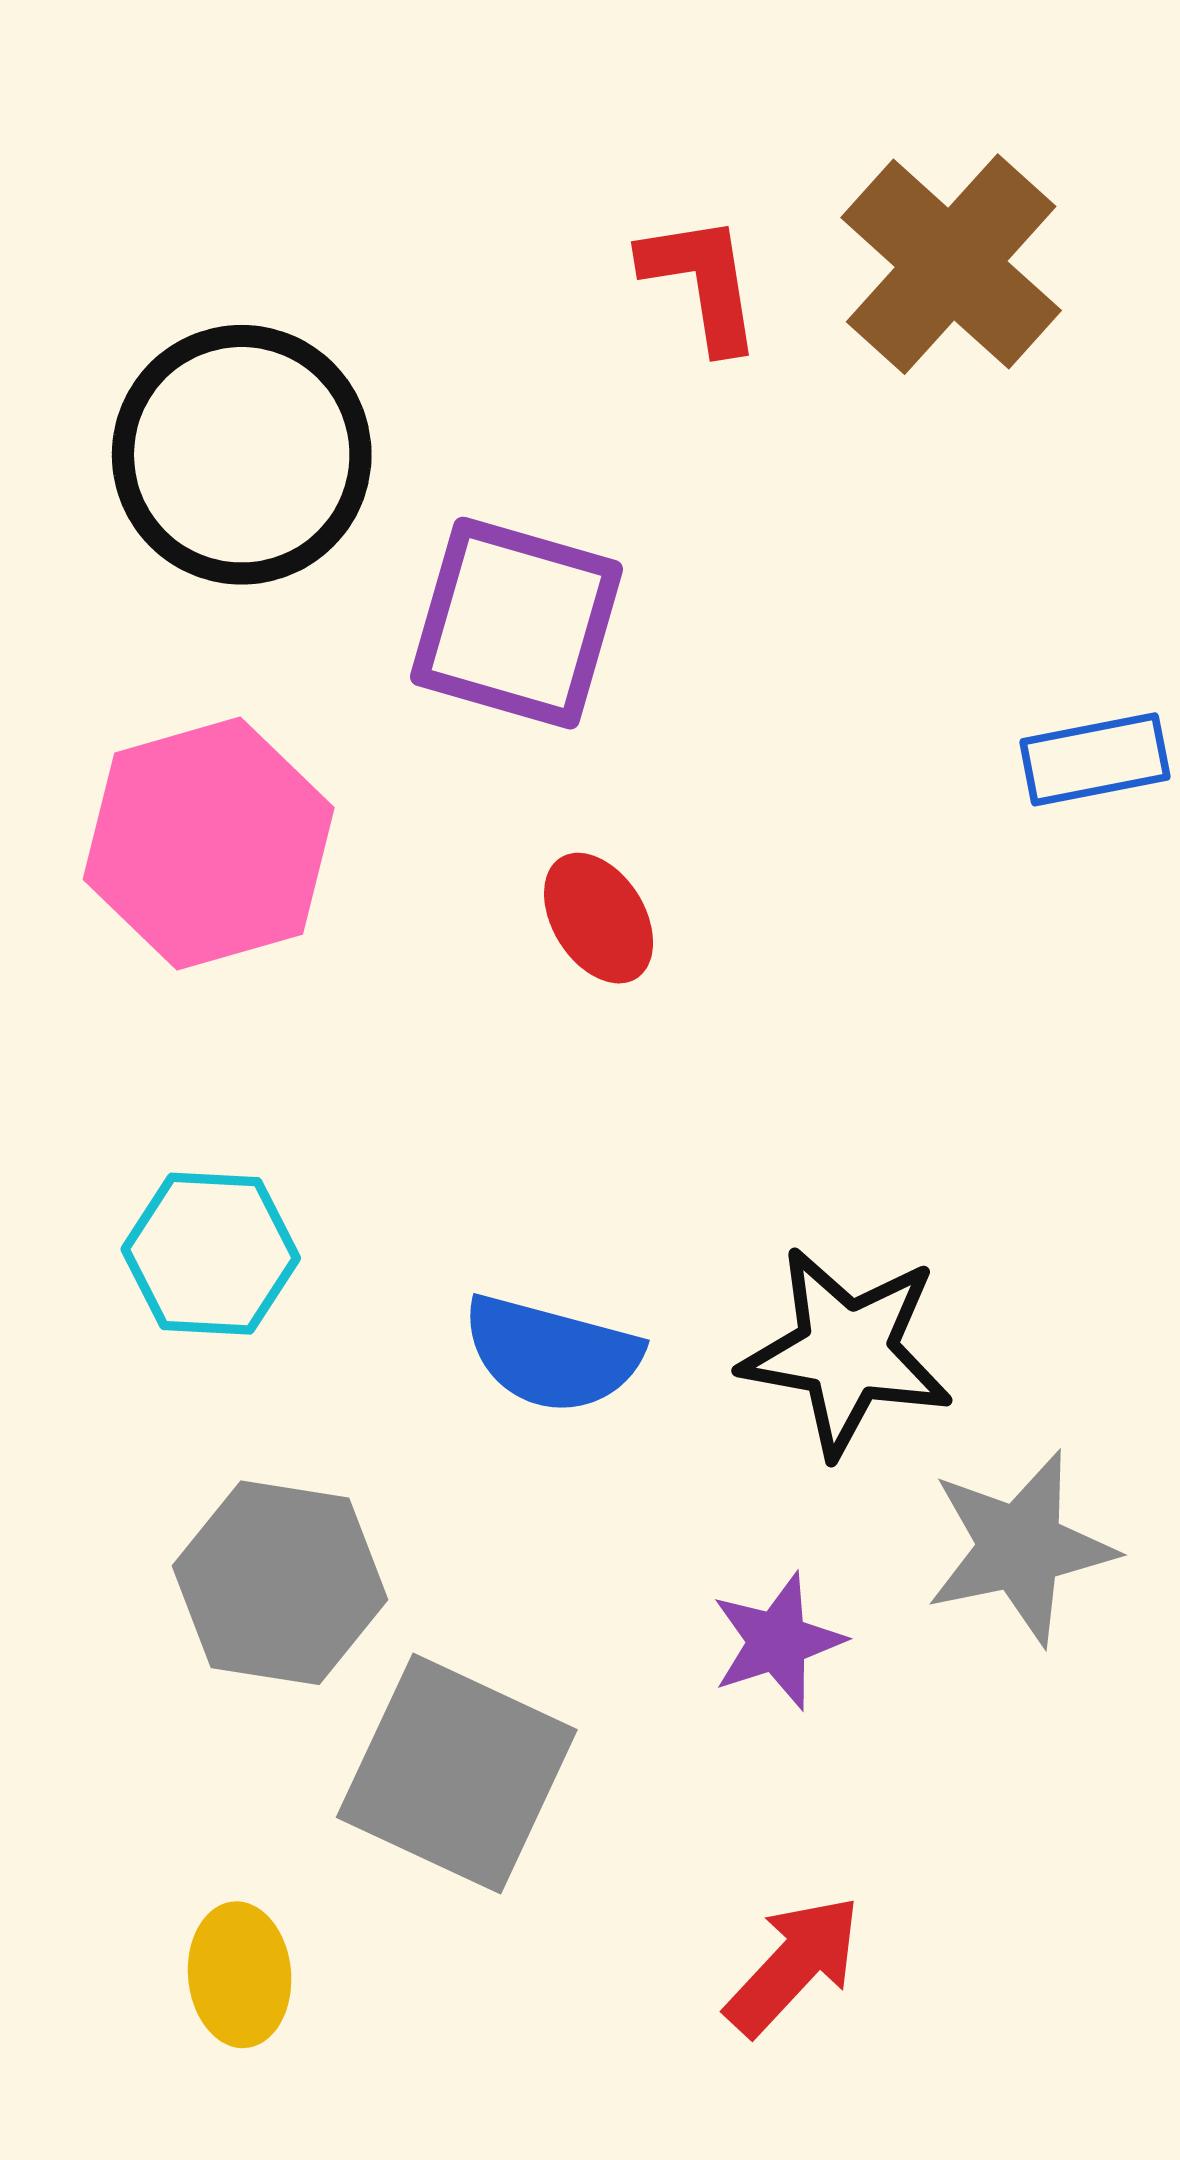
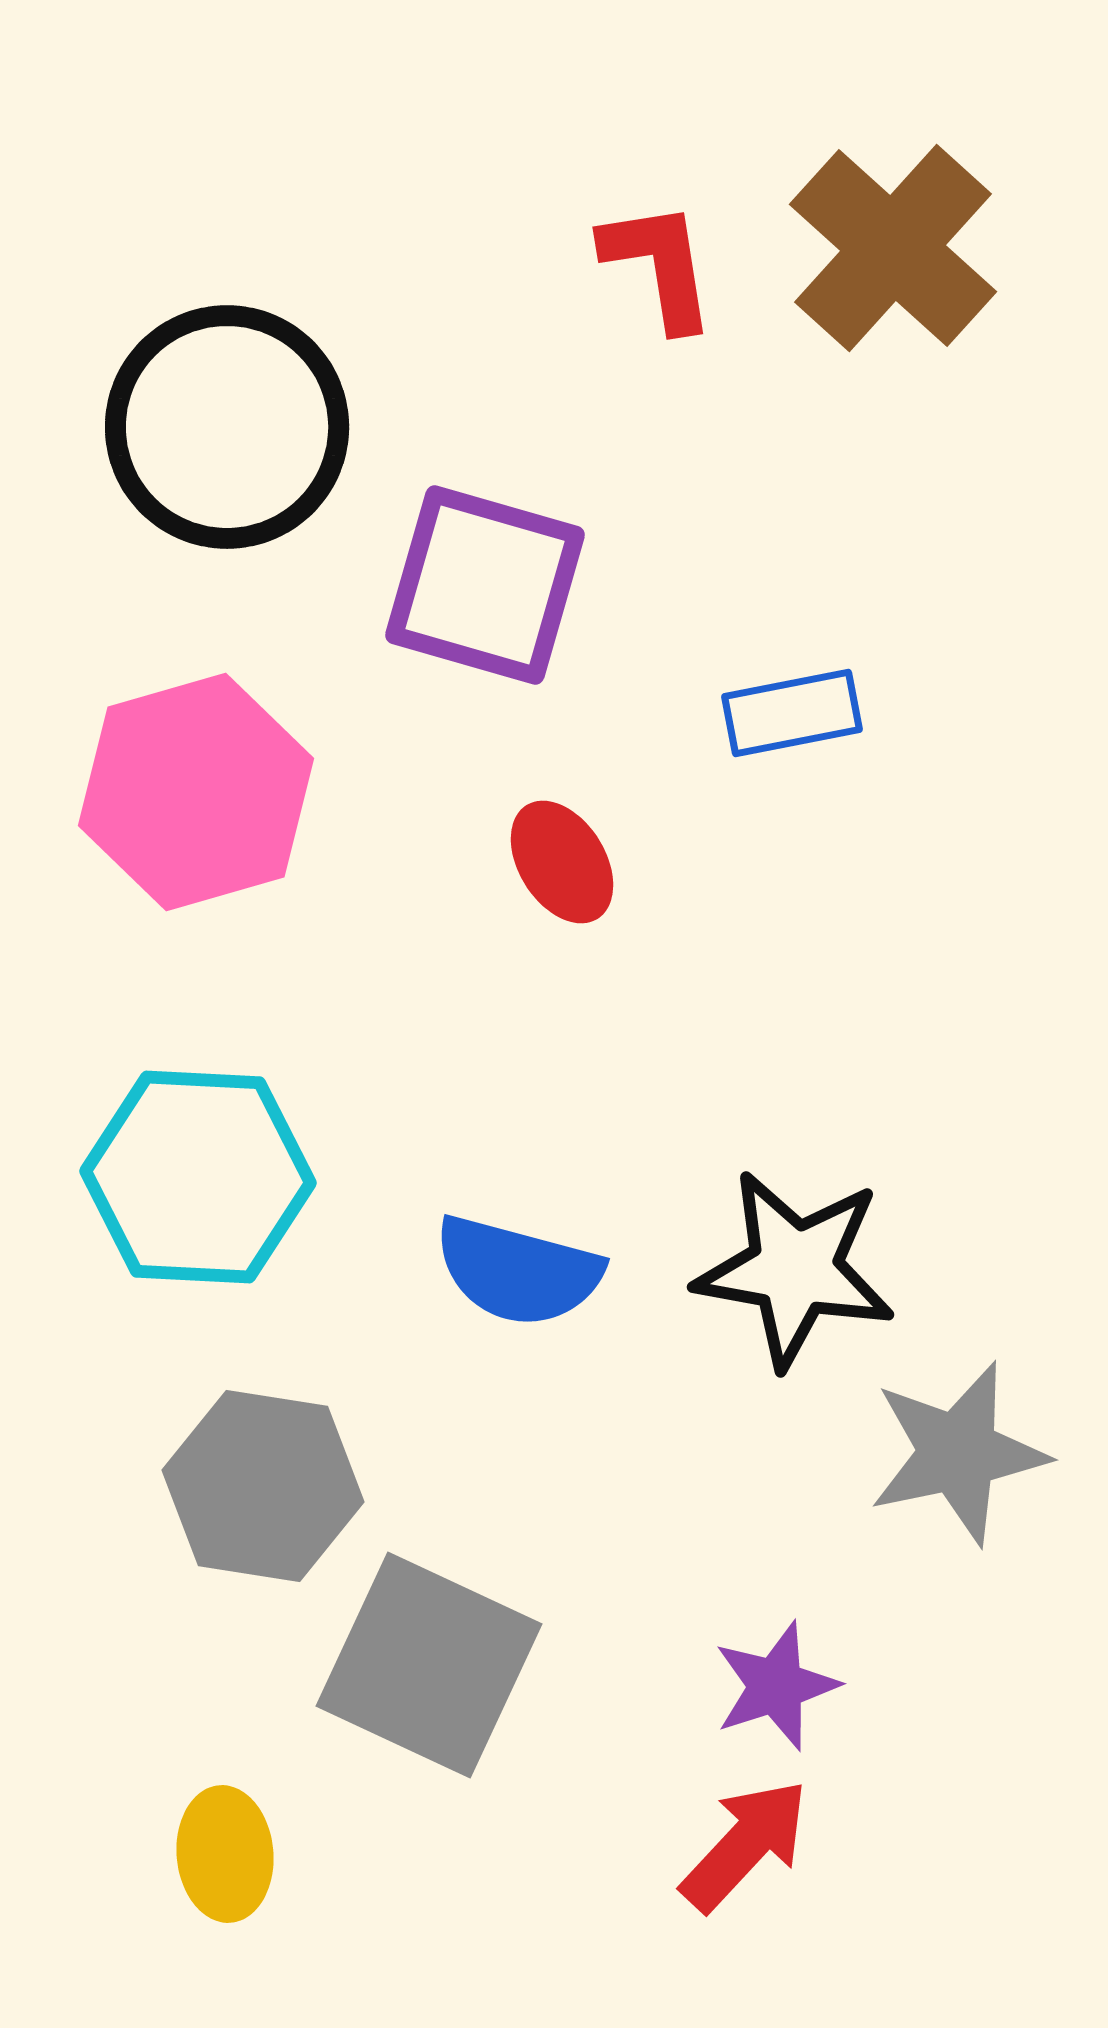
blue rectangle: (1095, 759) -> (792, 713), moved
cyan hexagon: (211, 1254) -> (198, 1177), size x1.4
purple star: (777, 1641) -> (776, 1686), moved

